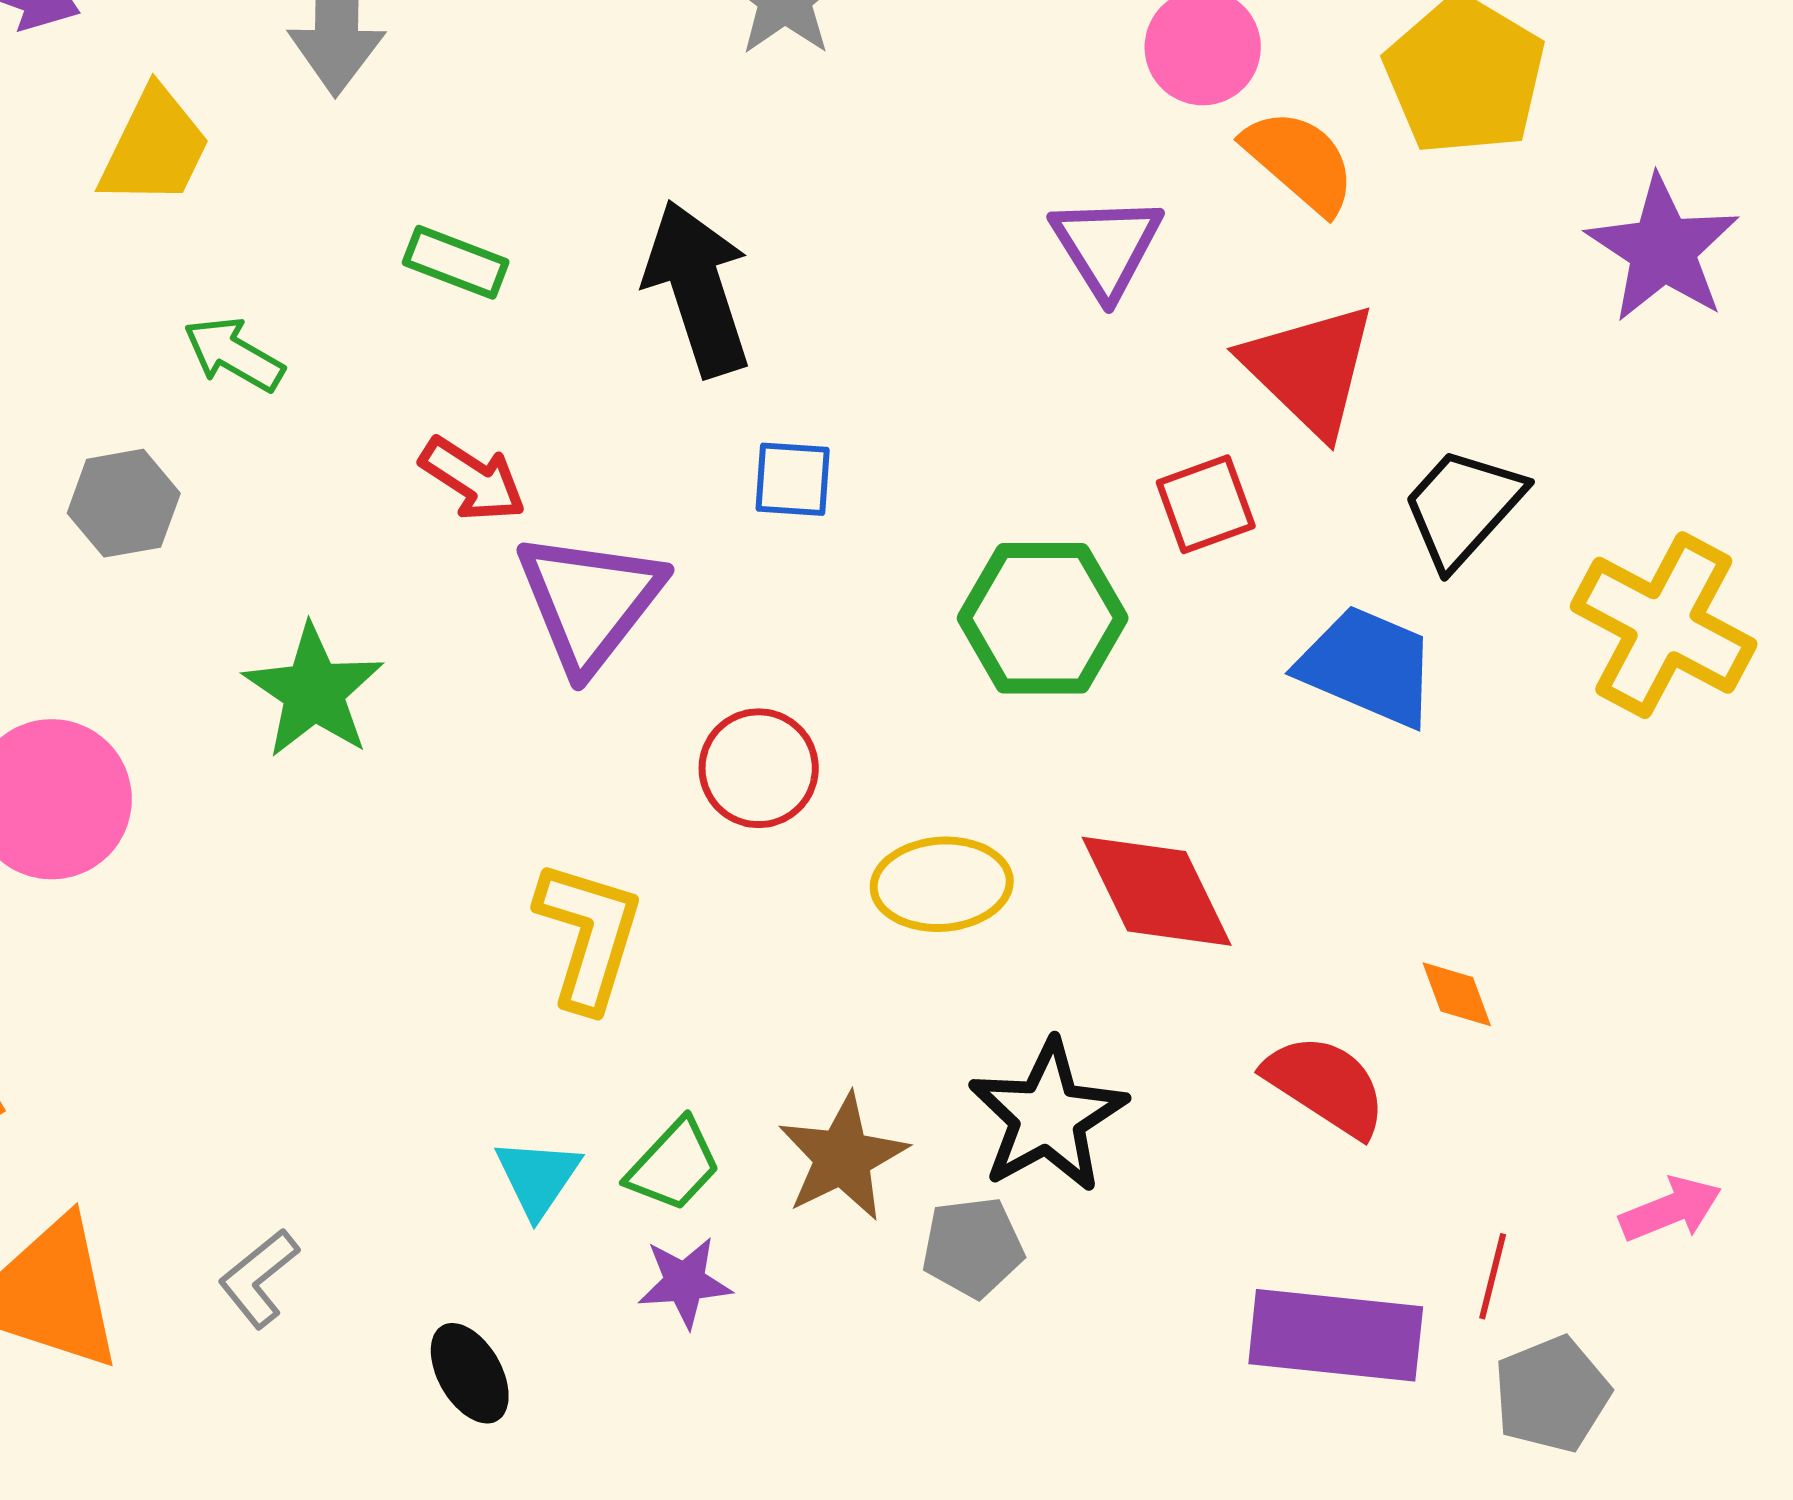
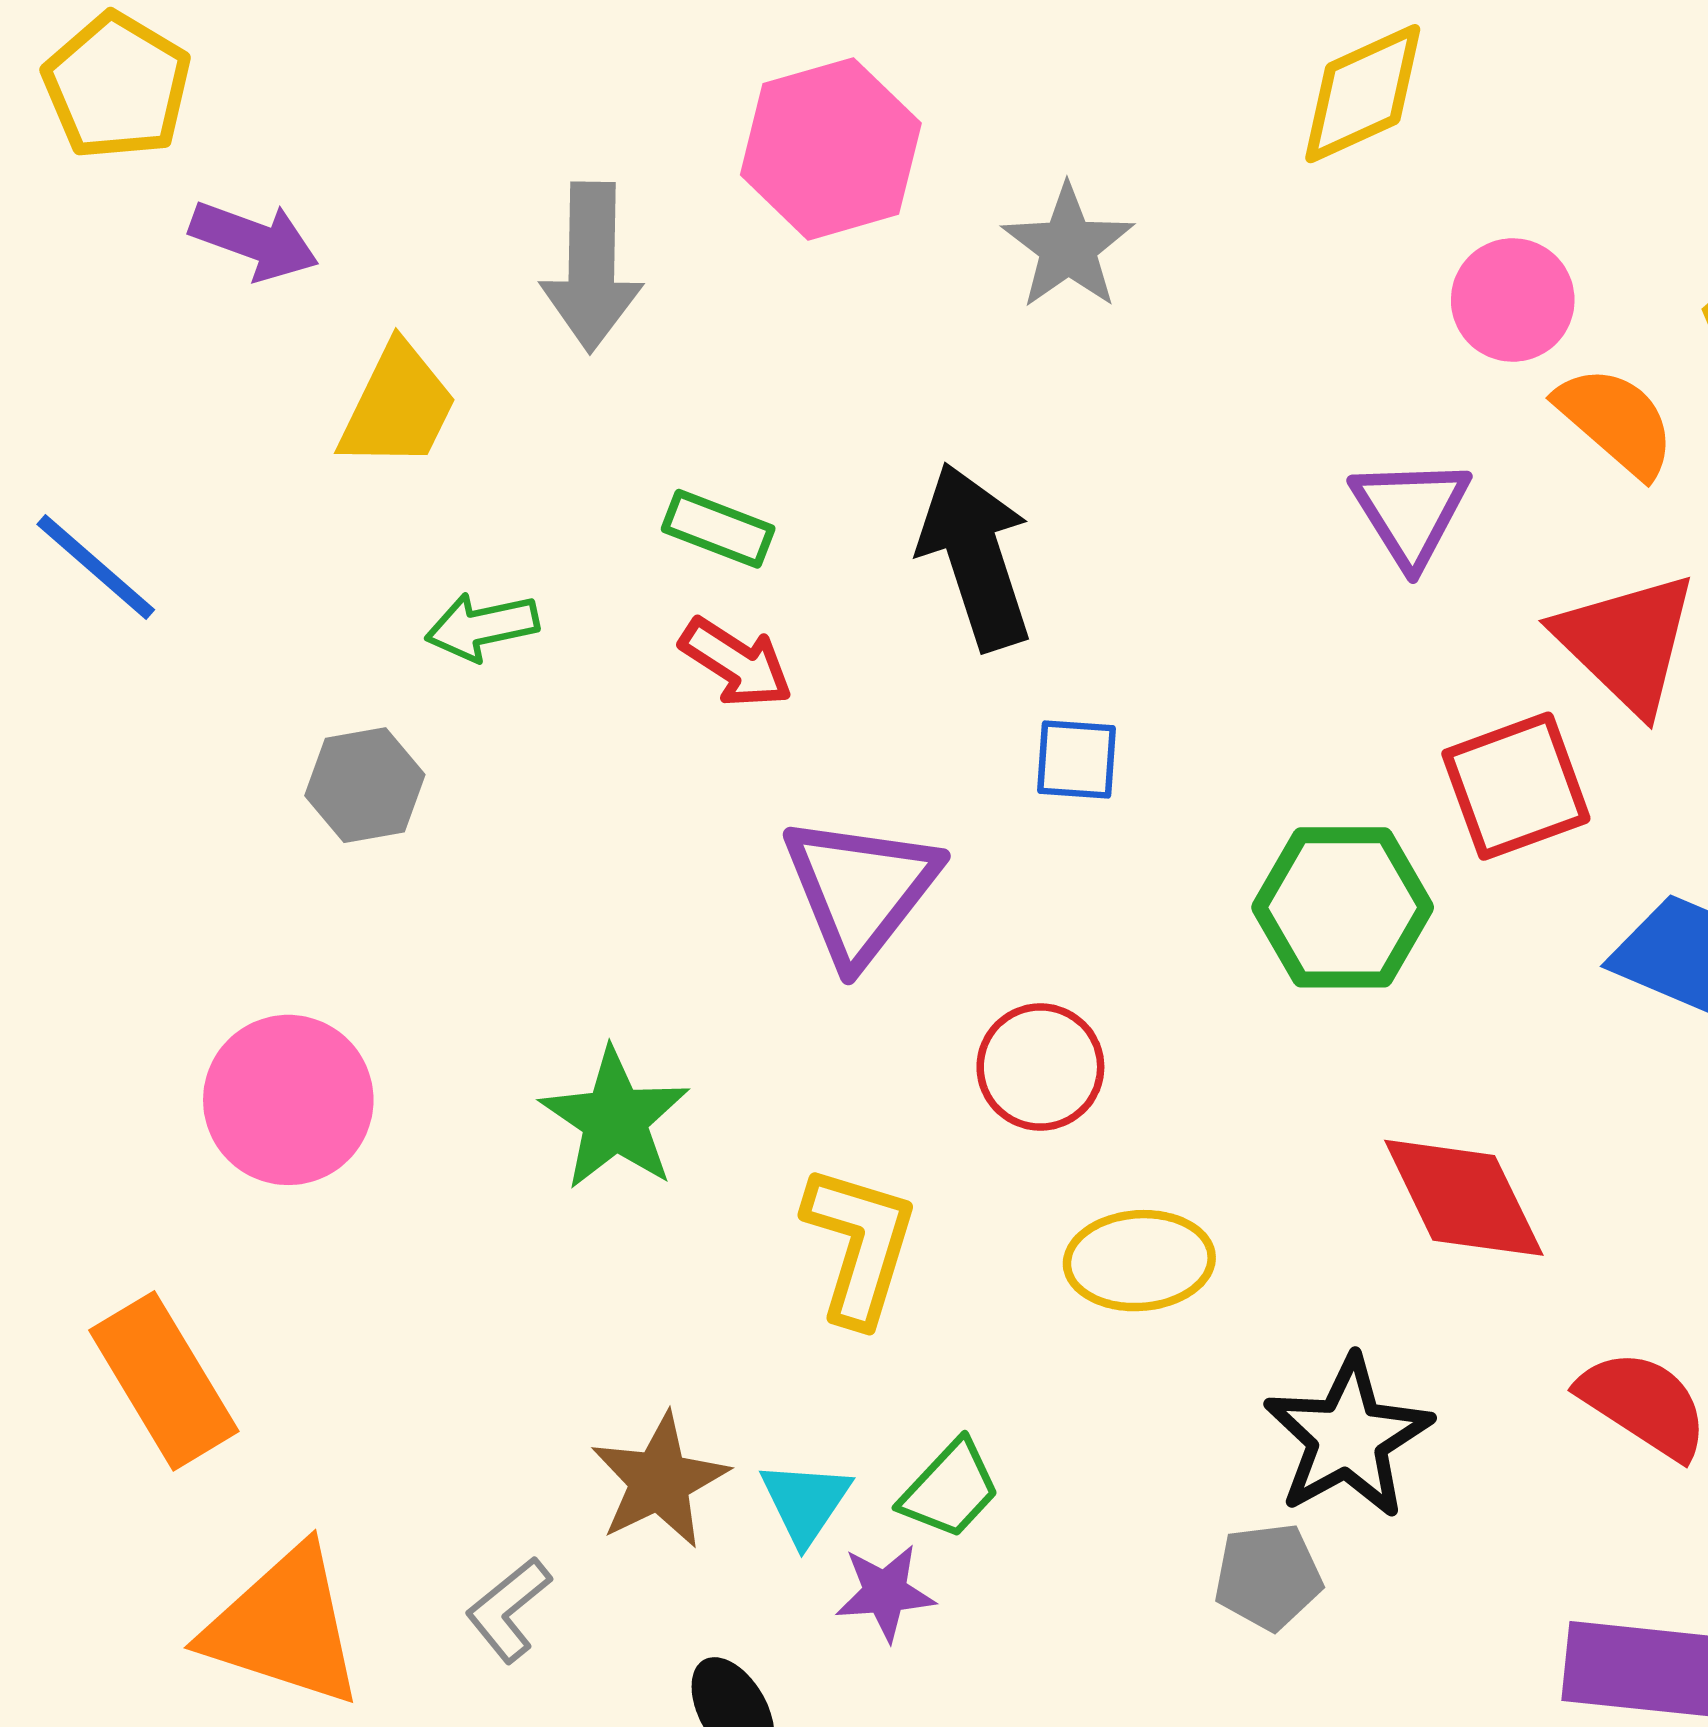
green arrow: (234, 354) -> (482, 627), turned -42
red arrow: (473, 479) -> (736, 663), moved
red square: (1206, 504) -> (1516, 786), size x1.4
green star: (314, 691) -> (615, 1119), moved
yellow ellipse: (942, 884) -> (1139, 1261), moved
brown star: (843, 1157) -> (660, 1481), moved
purple star: (685, 1282) -> (885, 1593), moved

